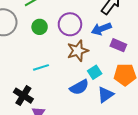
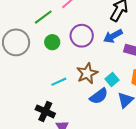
brown star: (78, 51) -> (87, 73), moved

